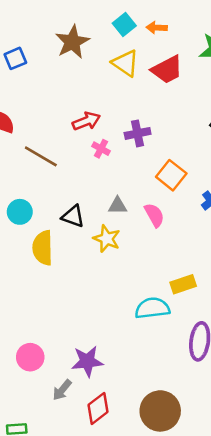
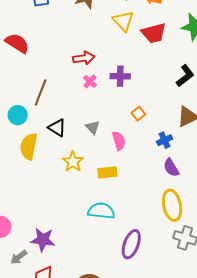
brown line: (41, 156) -> (41, 93), moved, turned 68
orange square: (171, 175) -> (138, 114), size x0.6
gray triangle: (118, 206) -> (93, 127), turned 35
yellow star: (107, 239) -> (73, 162), moved
yellow rectangle: (183, 284) -> (108, 172), moved

